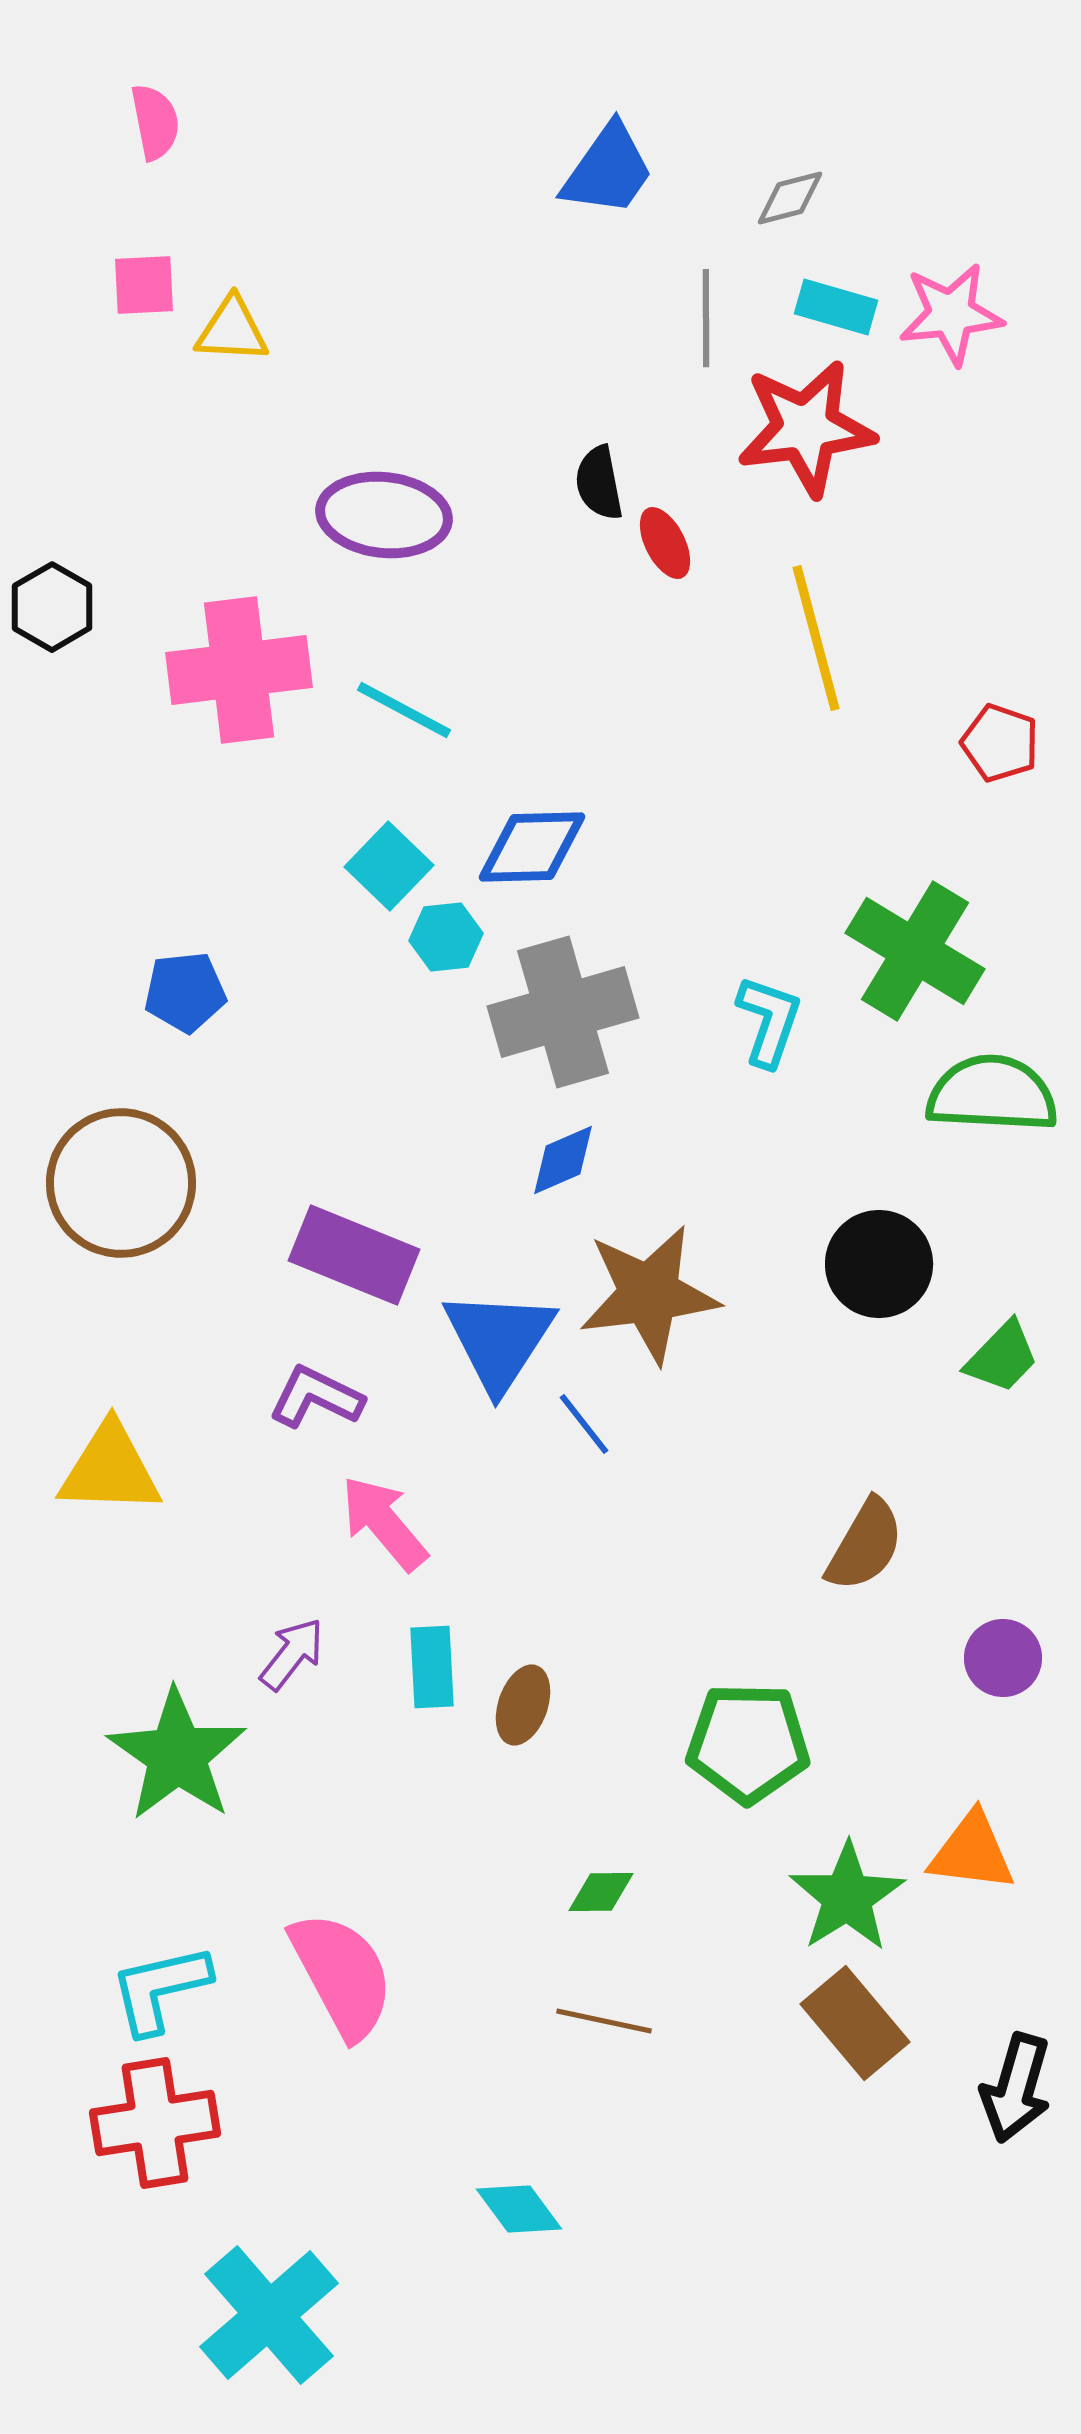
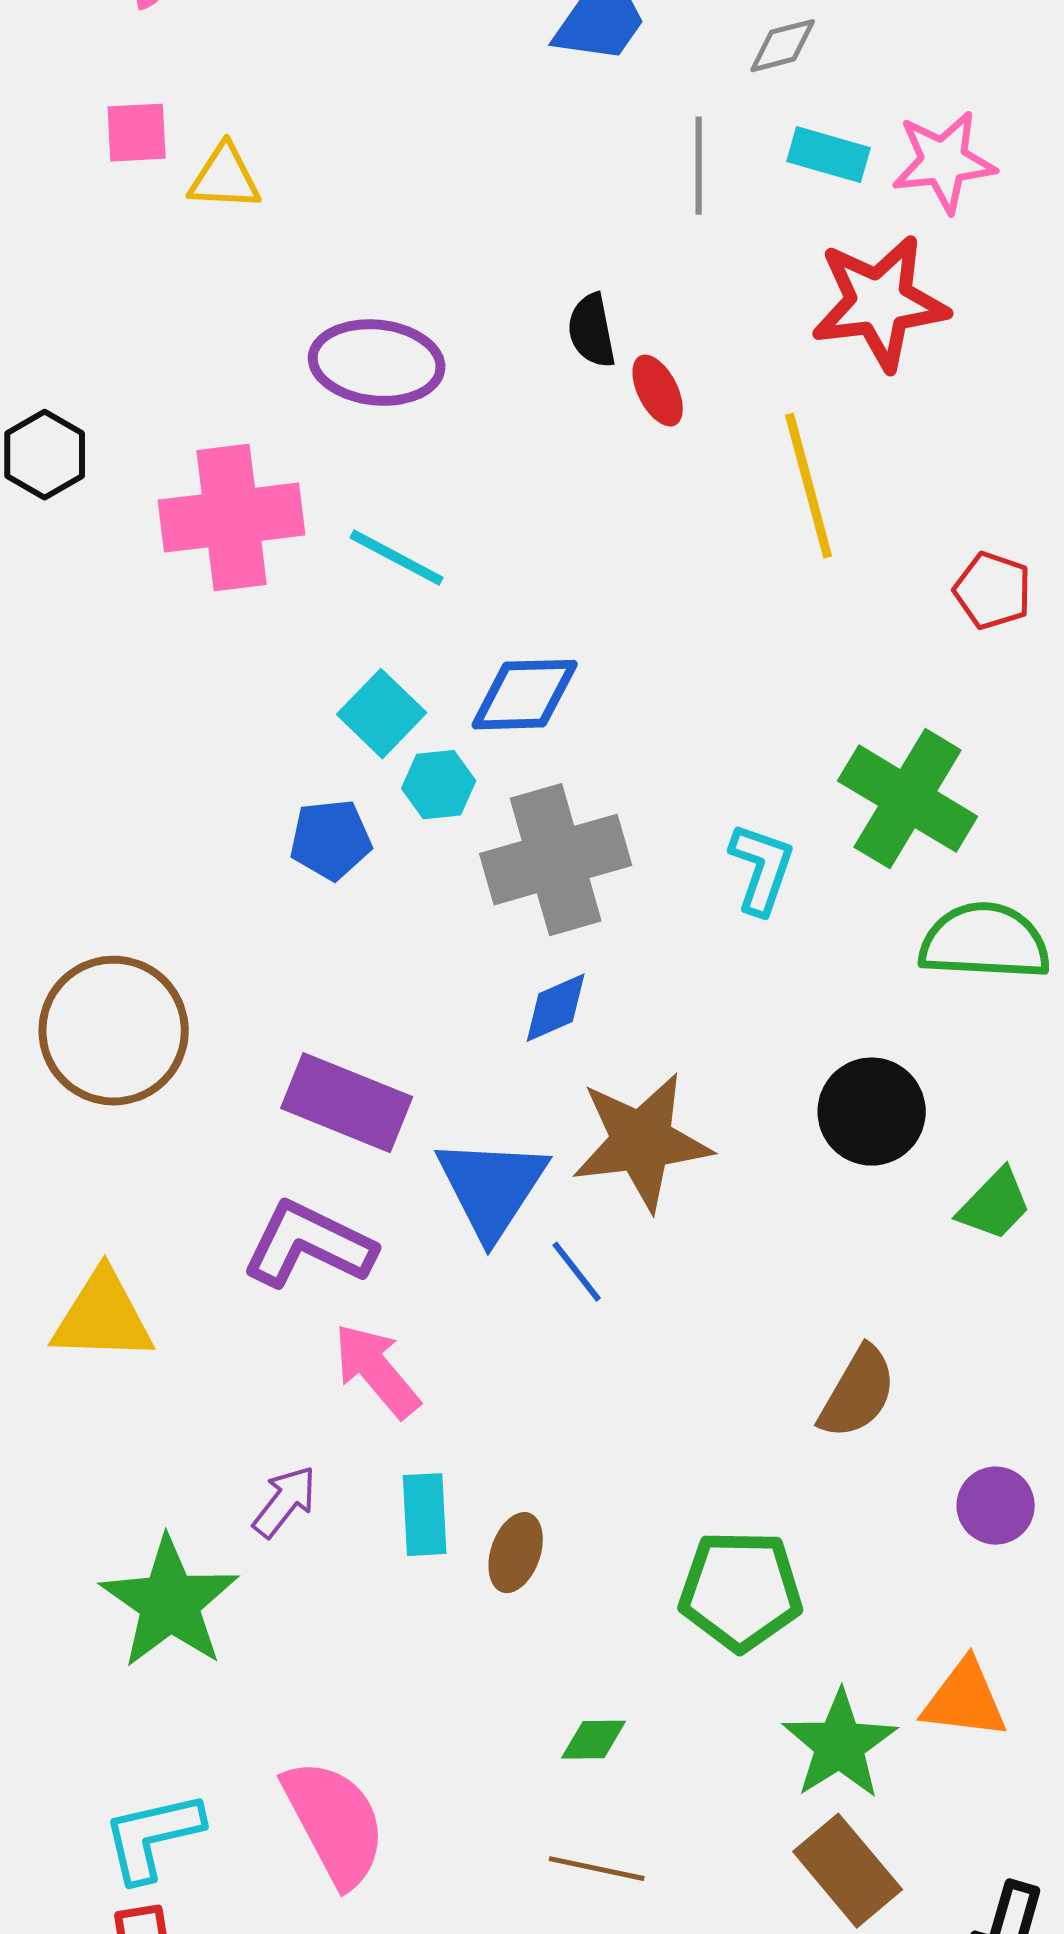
red star: (806, 428) -> (880, 303), moved
blue pentagon: (185, 992) -> (331, 840), moved
purple L-shape: (316, 1397) -> (309, 1245), size x1.4

